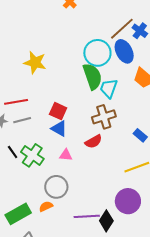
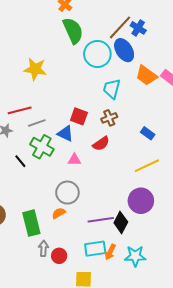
green semicircle: (92, 76) -> (73, 31), moved
red square: (58, 111) -> (79, 116), moved
brown cross: (104, 117) -> (109, 118), size x0.7
gray line: (22, 120) -> (37, 123), moved
green cross: (32, 155) -> (42, 147), moved
green rectangle: (18, 214) -> (31, 223), turned -70

